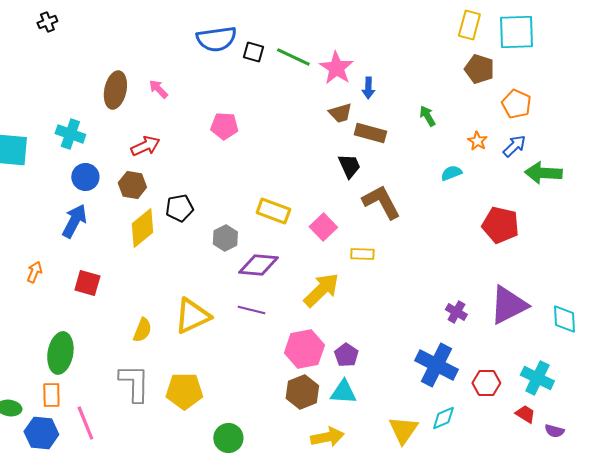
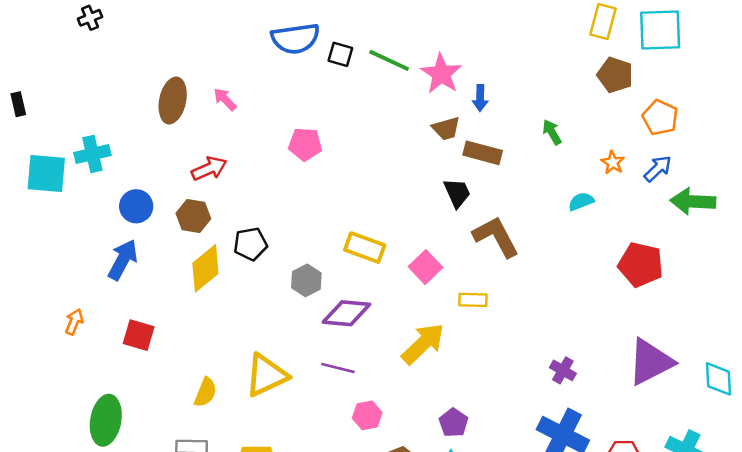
cyan cross: (70, 134) -> (92, 154), moved, turned -32
purple cross: (456, 312) -> (563, 370), moved
pink hexagon: (304, 349) -> (367, 415), moved, size x0.6

